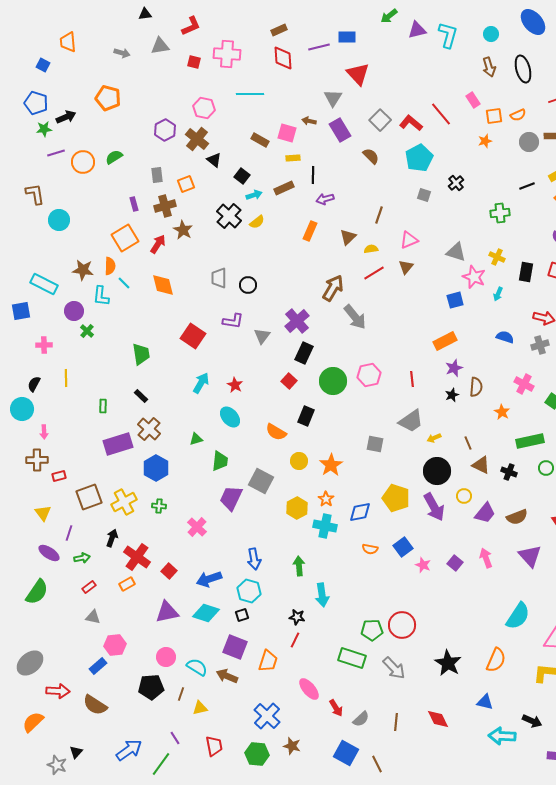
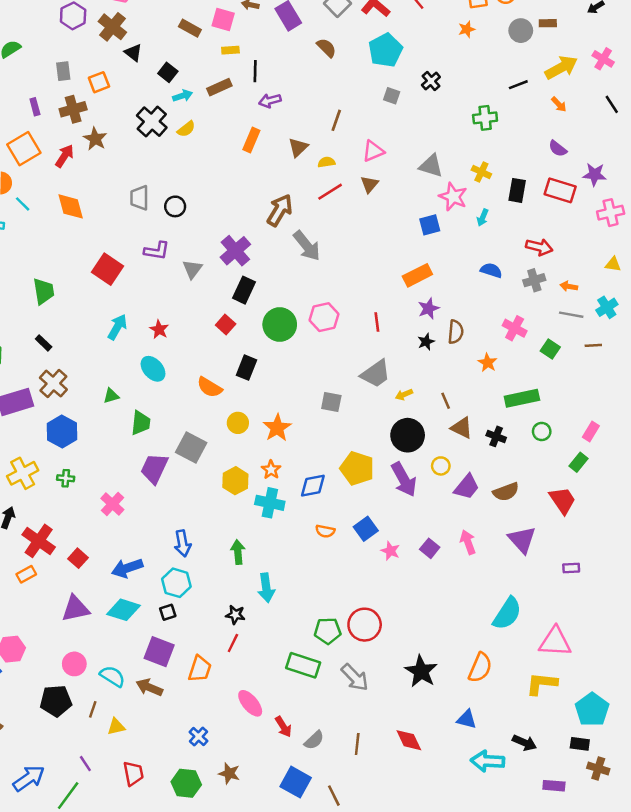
blue cross: (267, 716) -> (199, 737), size x0.6

